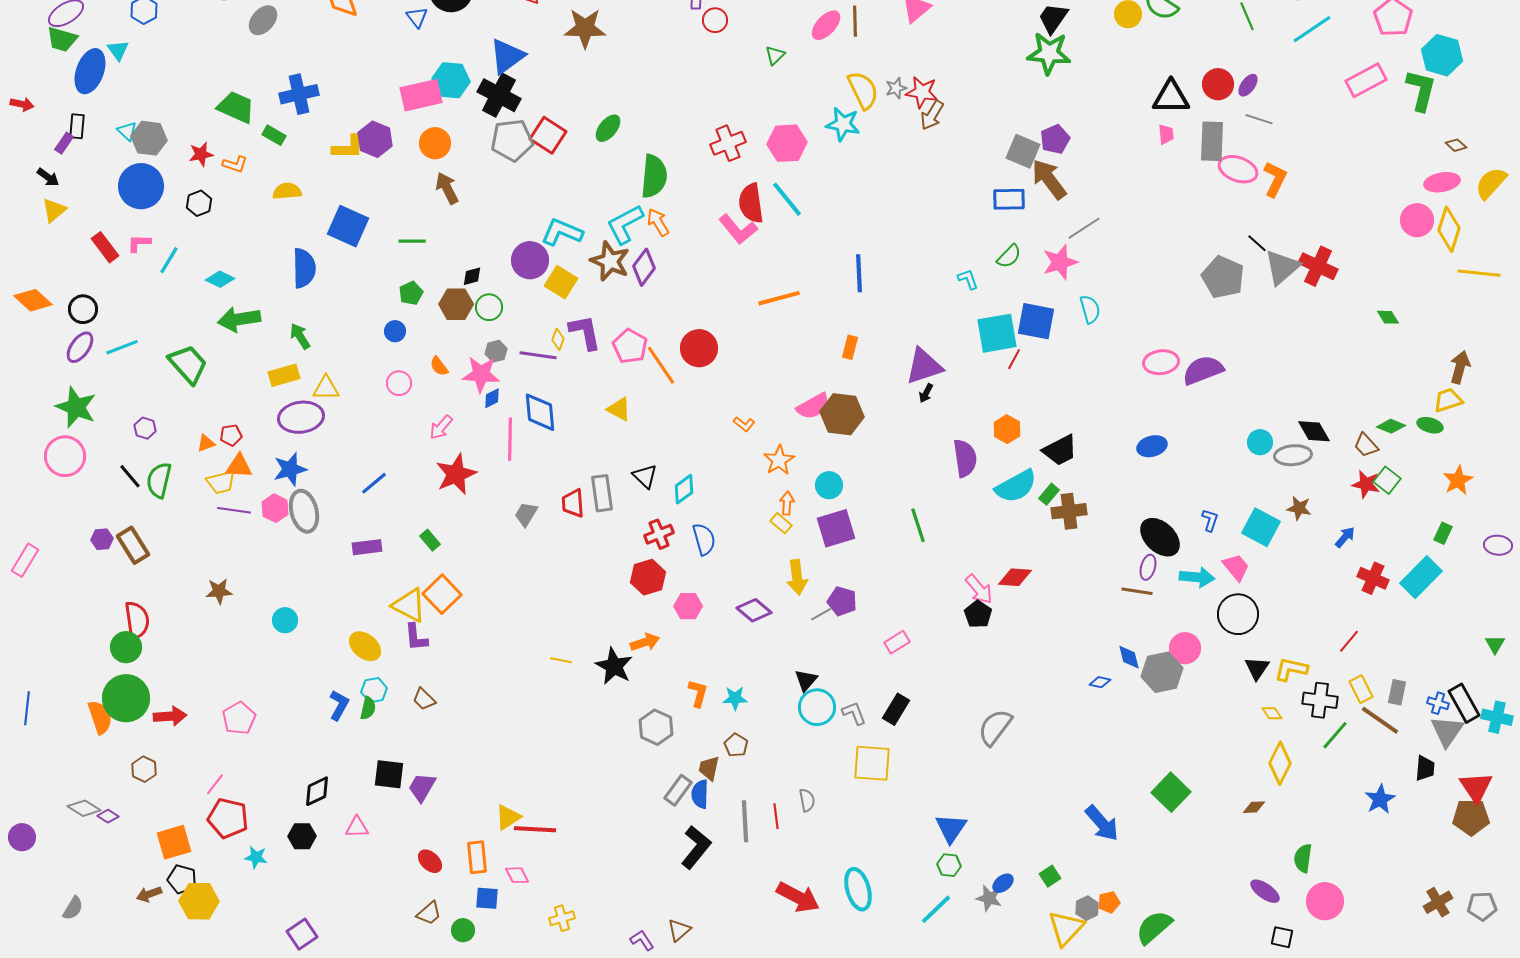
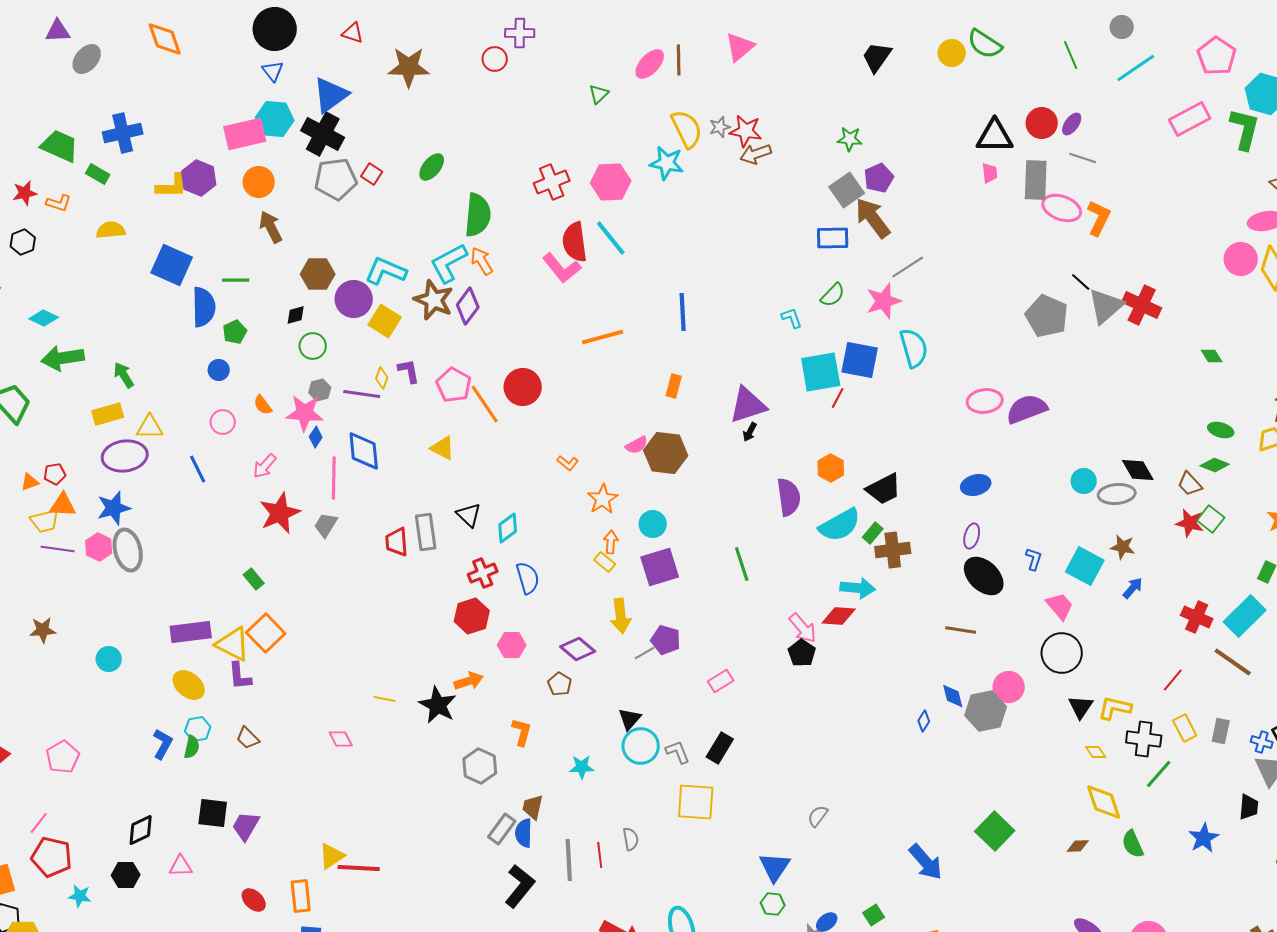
blue triangle: (417, 17) -> (273, 71), moved
red circle: (715, 20) -> (495, 59), moved
green star: (1049, 53) -> (850, 139), moved, size x0.6
brown arrow: (932, 115) -> (756, 154), turned 40
red square: (548, 135) -> (372, 174), size x0.6
gray square: (1023, 151) -> (847, 190), turned 32
blue semicircle: (304, 268) -> (204, 307), moved
brown hexagon: (456, 304) -> (318, 274), moved
cyan semicircle: (1090, 309) -> (914, 348), size x1.4
purple L-shape: (585, 332) -> (409, 371), size x0.7
blue diamond: (492, 398) -> (316, 437), turned -30
pink semicircle: (813, 406) -> (637, 445), size x0.7
green ellipse: (1430, 425) -> (1221, 430), moved
blue line: (374, 483) -> (198, 469), moved, turned -76
gray trapezoid: (526, 514) -> (326, 525), moved
blue arrow: (1345, 537) -> (1133, 588), moved
purple rectangle: (367, 547) -> (191, 632), moved, size x1.4
purple ellipse: (1148, 567) -> (972, 536), moved
cyan arrow: (1197, 577) -> (858, 588), moved
blue diamond: (1100, 682) -> (924, 721), turned -70
cyan star: (735, 698) -> (582, 767), moved
brown line: (1380, 720) -> (1233, 662), moved
gray semicircle: (995, 727) -> (818, 816), moved, size x0.6
brown pentagon: (736, 745) -> (560, 684), moved
yellow diamond: (1280, 763) -> (1104, 802), turned -45
green semicircle: (1303, 858) -> (1133, 844), moved, turned -32
pink diamond: (517, 875) -> (341, 739), moved

